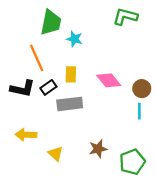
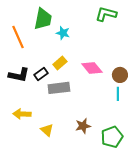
orange line: (37, 58) -> (18, 37), moved
yellow rectangle: (71, 74) -> (60, 63), turned 48

